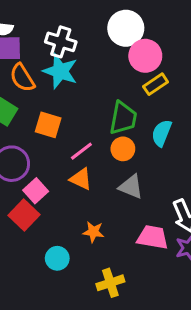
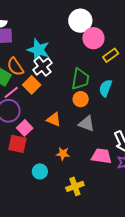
white cross: (61, 42) -> (42, 66), moved, turned 36
orange semicircle: (22, 78) -> (15, 67), moved
yellow rectangle: (156, 84) -> (111, 55), moved
orange square: (48, 125) -> (32, 85), turned 30
pink line: (81, 151) -> (11, 92), moved
red square: (24, 215) -> (17, 144), turned -30

